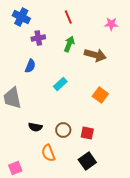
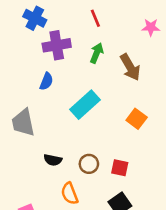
purple cross: (38, 38) -> (57, 45), size x1.5
brown arrow: (95, 55) -> (130, 67), turned 45
cyan rectangle: (60, 84) -> (85, 105), size x1.6

